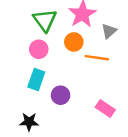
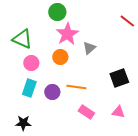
green triangle: (45, 20) -> (22, 39), moved, turned -30
orange line: (97, 58) -> (76, 87), moved
purple circle: (61, 95) -> (52, 92), moved

